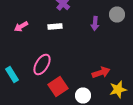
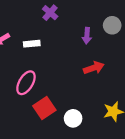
white rectangle: (55, 26) -> (32, 44), moved
red arrow: (101, 72) -> (94, 68), moved

